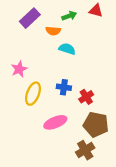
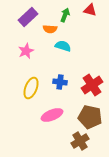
green arrow: (69, 16) -> (65, 15), turned -48
pink star: (19, 69) -> (26, 51), moved
red cross: (86, 97) -> (92, 85), moved, size x1.5

